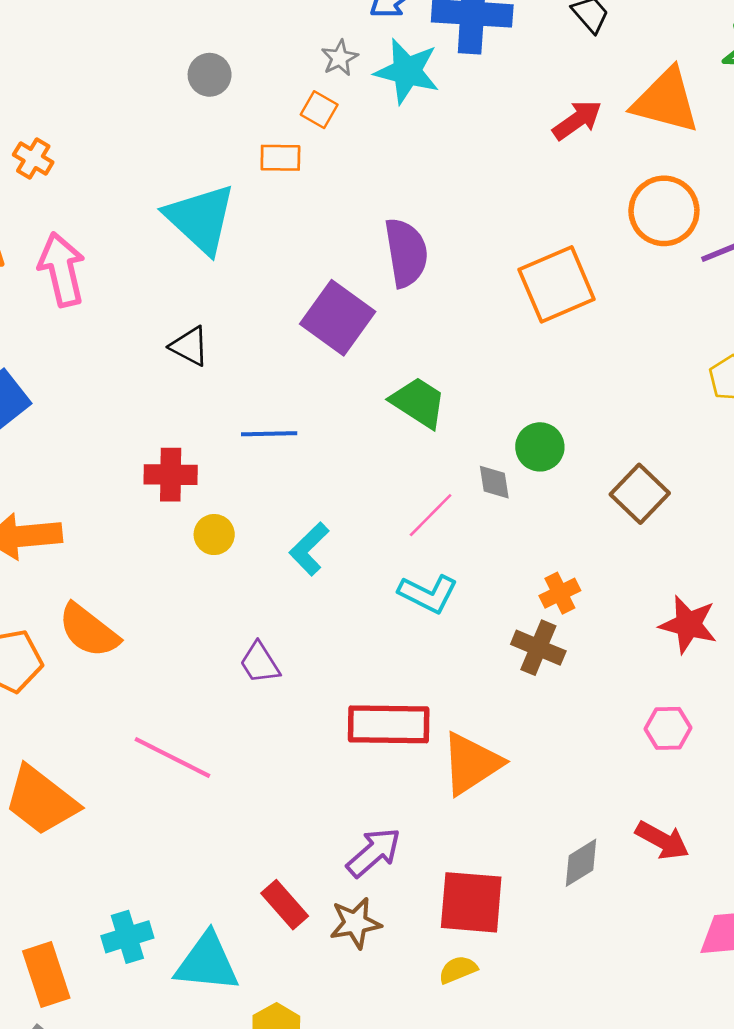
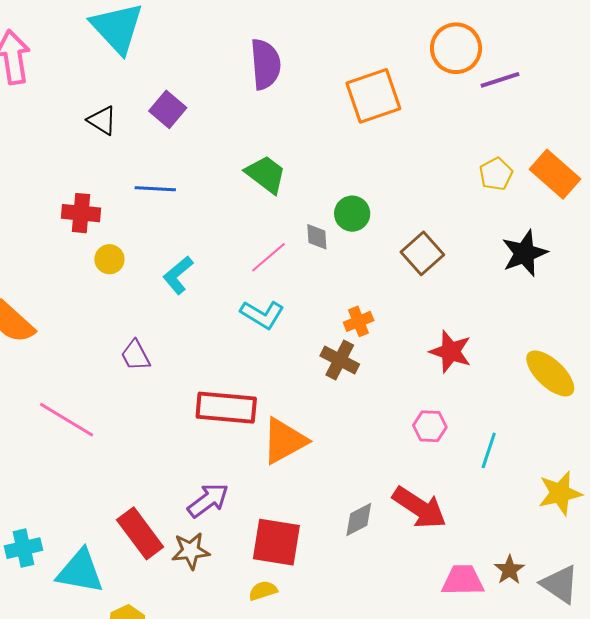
purple square: (338, 318) -> (168, 109), moved, size x0.7
red arrow: (662, 840) -> (419, 508), size x1.4
red rectangle: (285, 905) -> (140, 533), size x1.4

